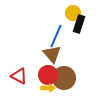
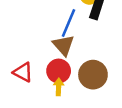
brown circle: (64, 78) -> (93, 75), moved
yellow arrow: (48, 88) -> (59, 87), turned -88

